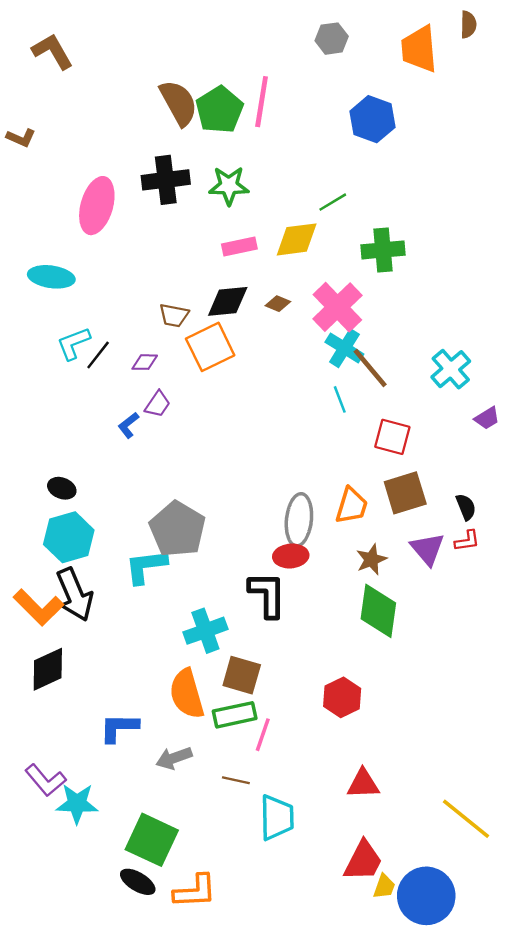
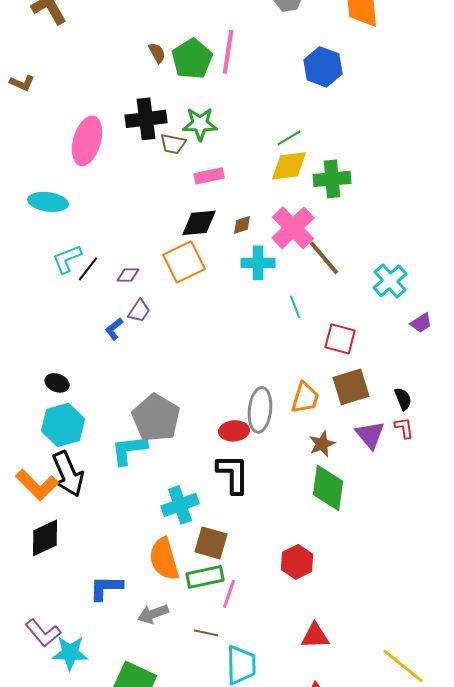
brown semicircle: (179, 103) -> (157, 53), size x0.5
yellow diamond: (297, 239) -> (289, 166), moved
brown diamond: (278, 304) -> (242, 225), turned -40
brown trapezoid: (174, 315) -> (173, 144), moved
cyan cross: (344, 348) -> (258, 263), moved, turned -32
brown line: (370, 368) -> (324, 258), moved
red L-shape: (467, 541) -> (404, 428), turned -90
red ellipse: (291, 556) -> (234, 431), moved

